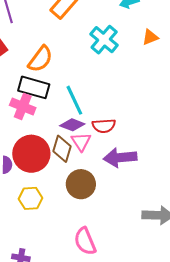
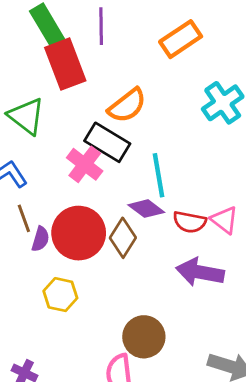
pink triangle: (81, 142) -> (224, 220), moved, turned -35
brown circle: (81, 184) -> (144, 337), moved

